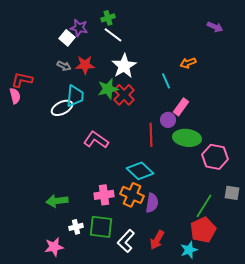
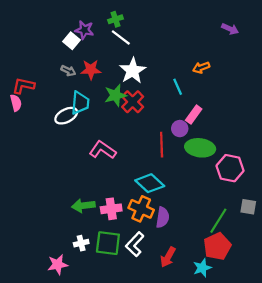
green arrow: (57, 201) -> (83, 206), moved
white L-shape: (126, 241) -> (135, 244), moved

